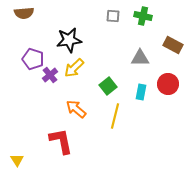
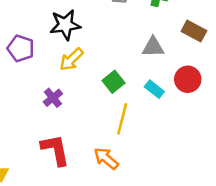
purple cross: (50, 75) -> (53, 98), moved
cyan rectangle: (141, 92) -> (154, 89), turned -63
orange arrow: (76, 109) -> (106, 158), moved

